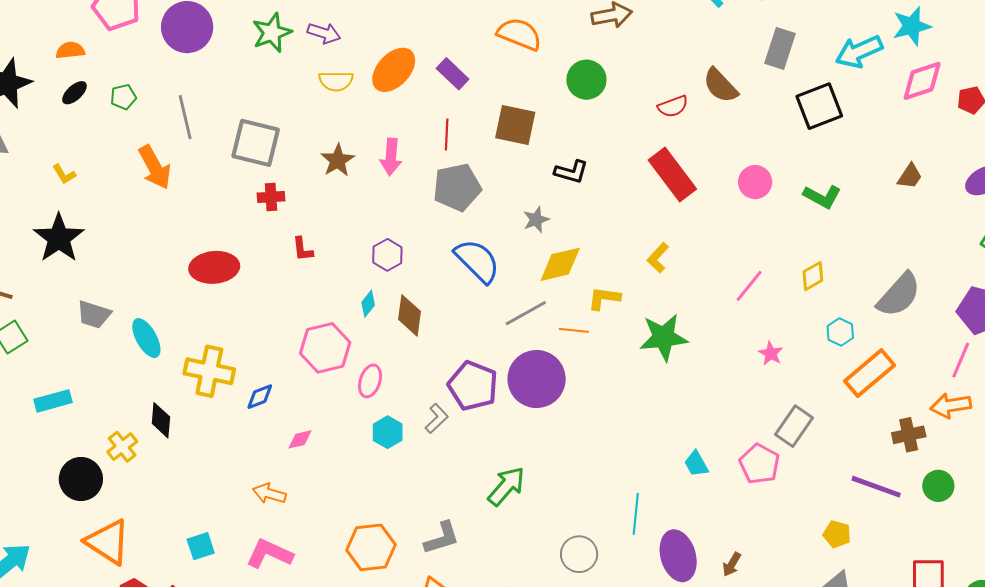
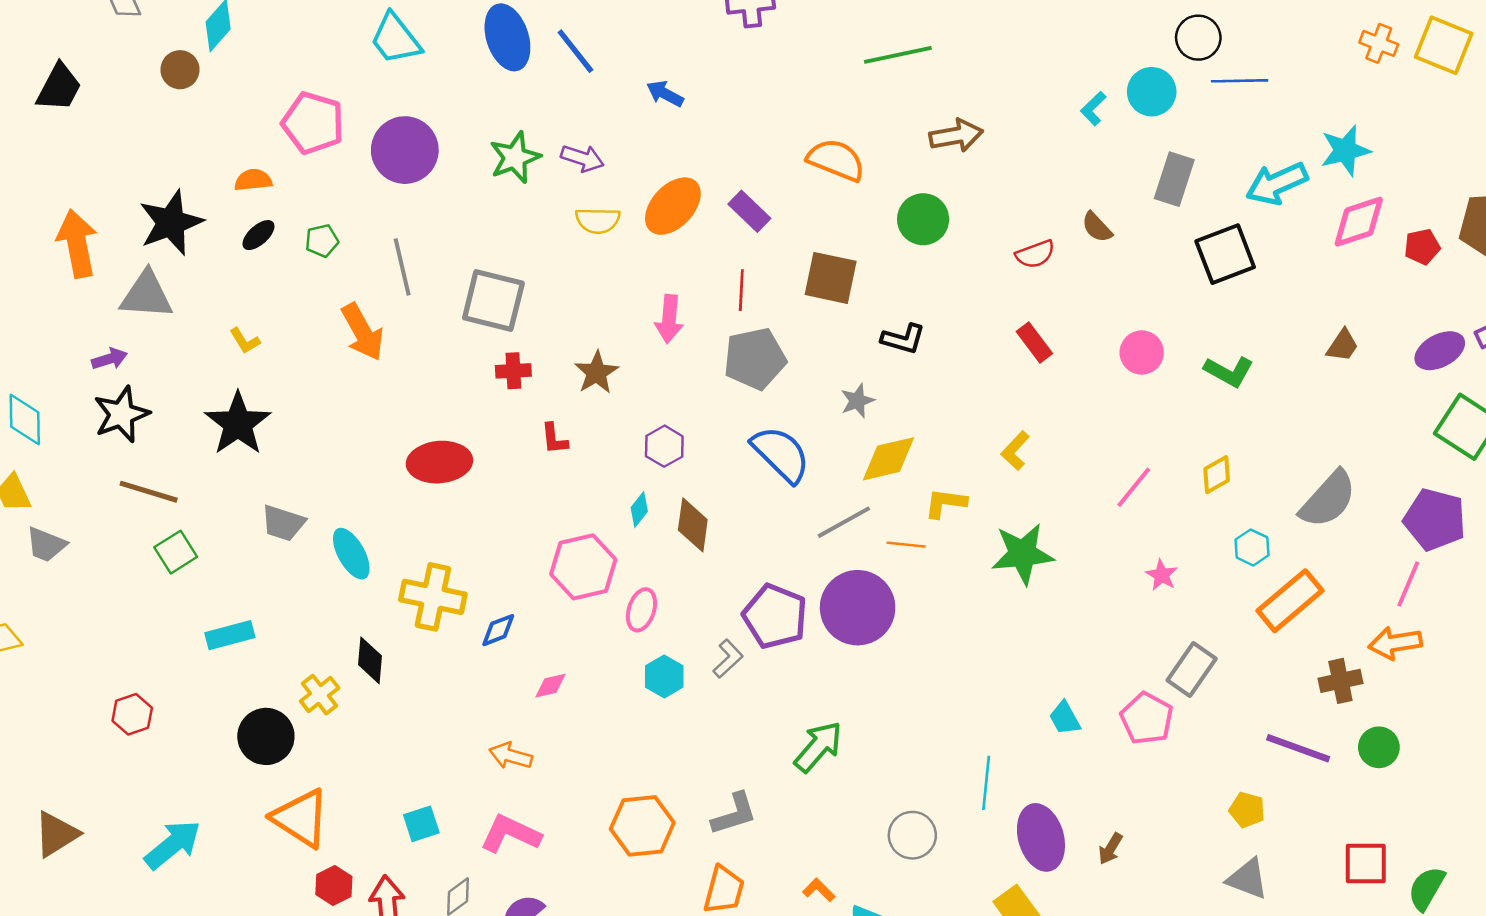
brown semicircle: (720, 86) -> (1097, 227), size x0.7
brown star: (338, 160) -> (596, 373), moved
red rectangle: (672, 175) -> (1034, 343), size x0.6

